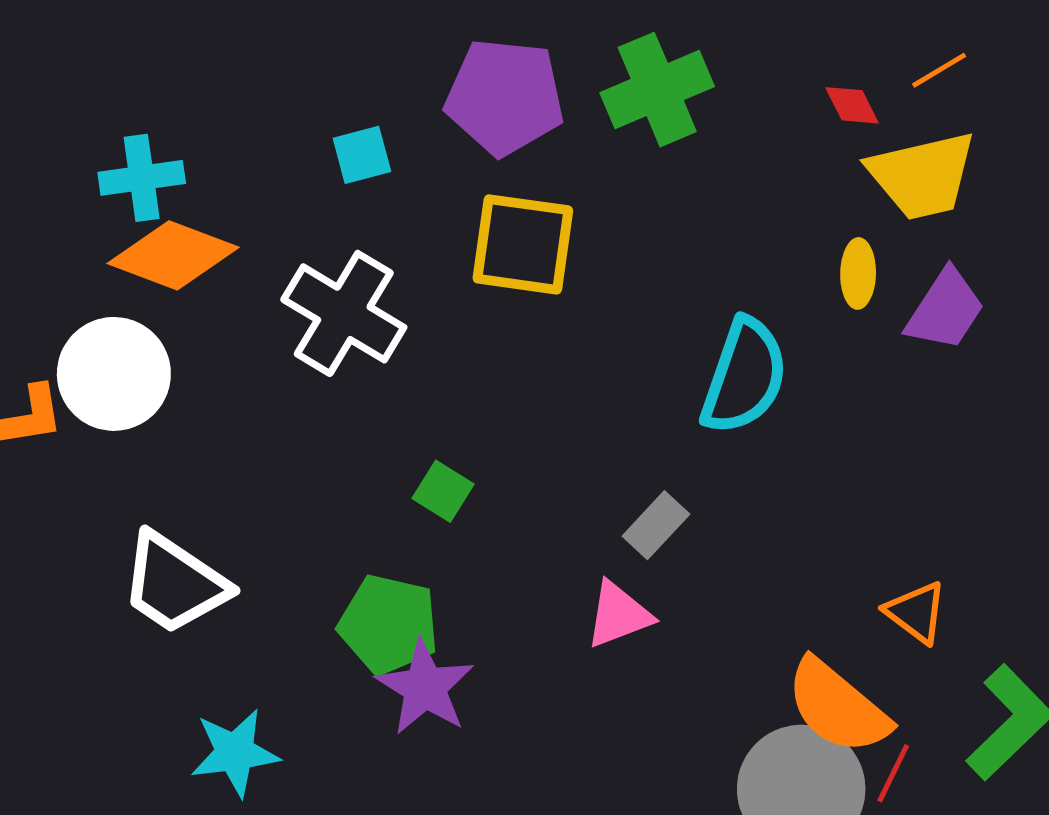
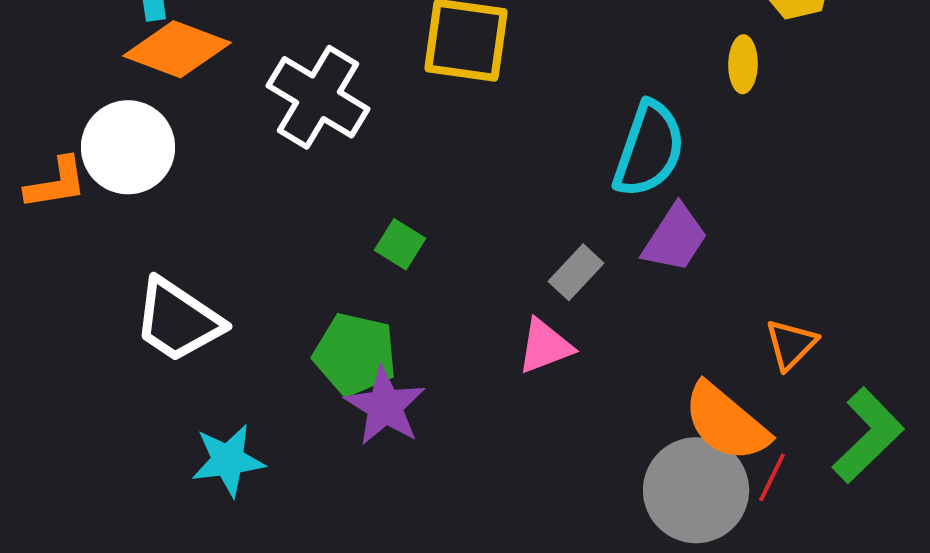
purple trapezoid: (945, 310) -> (675, 238), moved
orange triangle: (916, 612) -> (791, 344), turned 38

